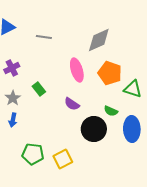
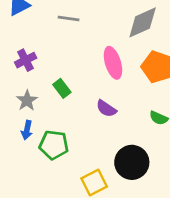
black circle: (94, 129) -> (132, 162), moved
green pentagon: (33, 154) -> (54, 145), moved

